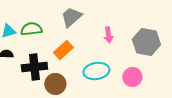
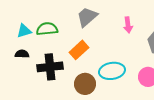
pink arrow: (108, 35) -> (128, 25), moved
brown circle: (55, 84) -> (85, 84), moved

